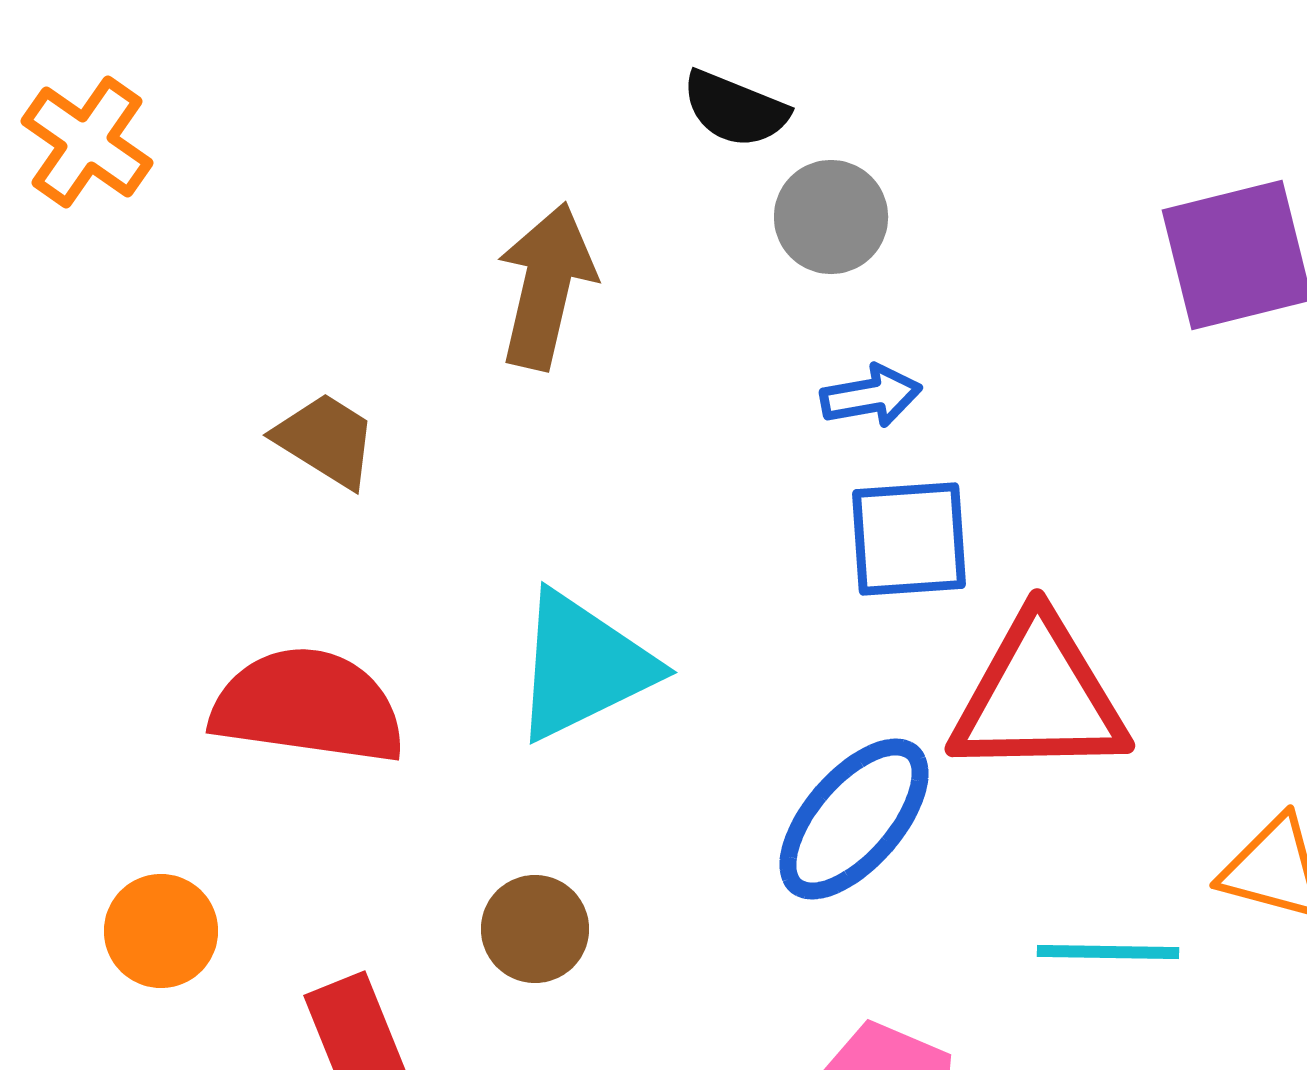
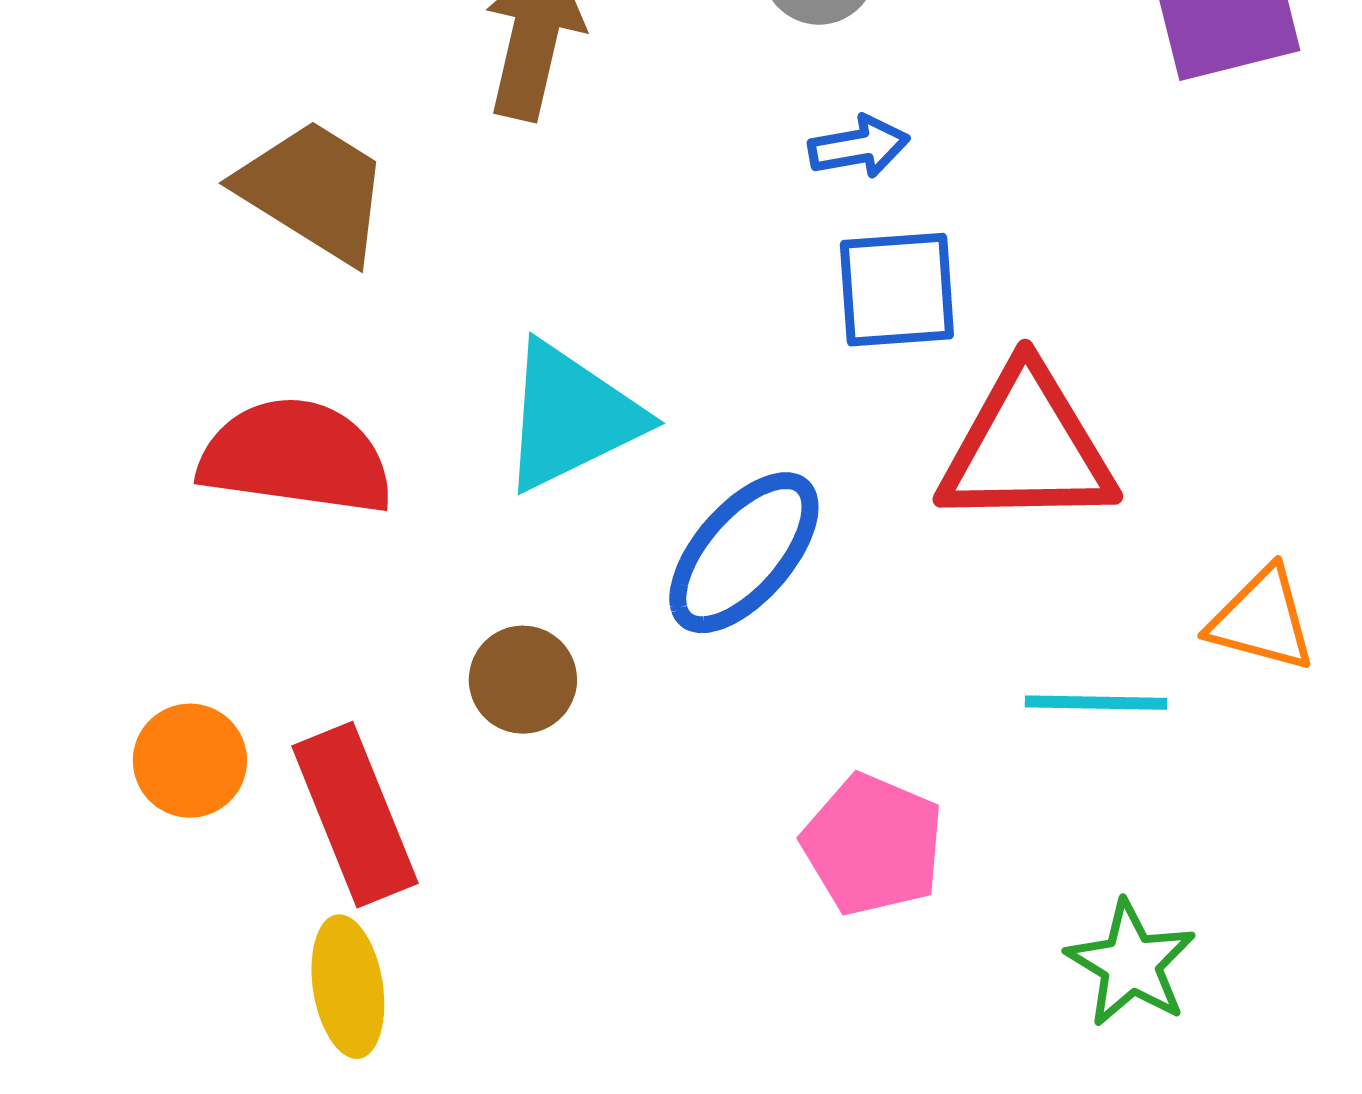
brown trapezoid: (326, 440) -> (314, 191), size x1.5
blue ellipse: (854, 819) -> (744, 553), moved
orange circle: (161, 931) -> (190, 761), moved

